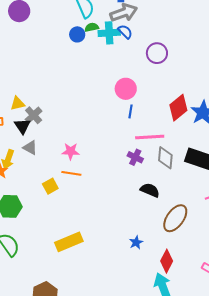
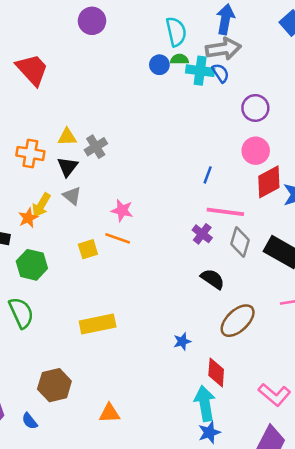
pink circle: (126, 89) -> (256, 151), moved
gray cross: (34, 115) -> (96, 147), moved
red diamond: (167, 261) -> (216, 372), turned -35

